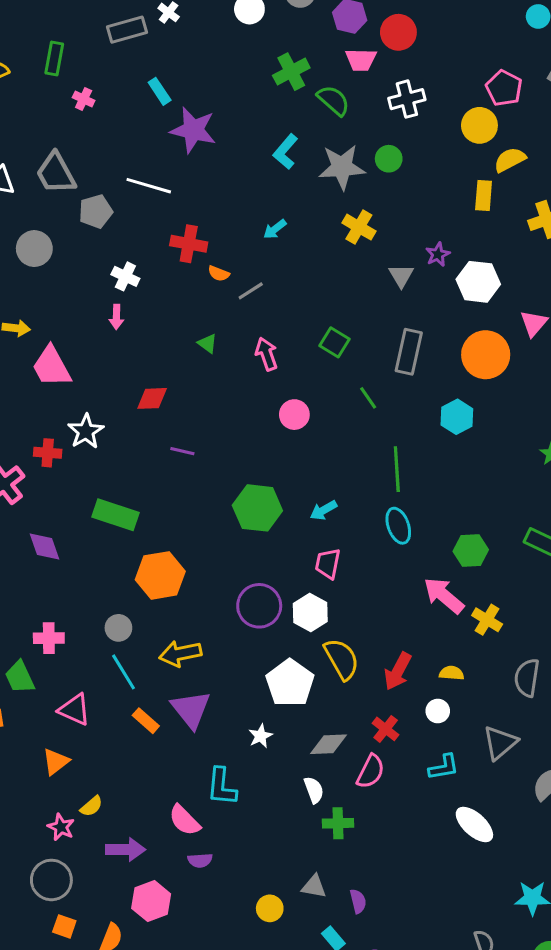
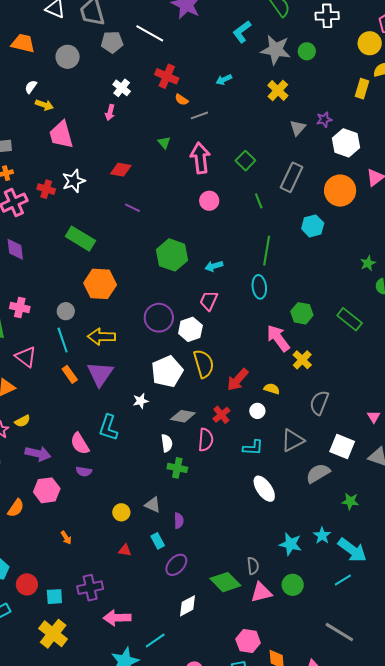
pink arrow: (266, 354) -> (200, 158), size x1.4
purple diamond: (44, 546) -> (15, 249), moved
pink semicircle: (371, 772) -> (206, 440), turned -35

